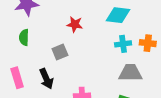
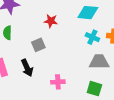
cyan cross: (123, 44) -> (92, 37), turned 32

